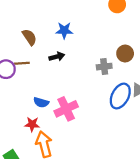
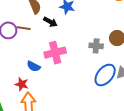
black arrow: (57, 57) -> (50, 22), moved, turned 32
pink cross: (66, 109) -> (55, 53), moved

